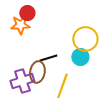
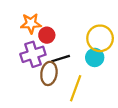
red circle: (27, 13) -> (47, 35), moved
purple cross: (22, 81) -> (33, 54), moved

